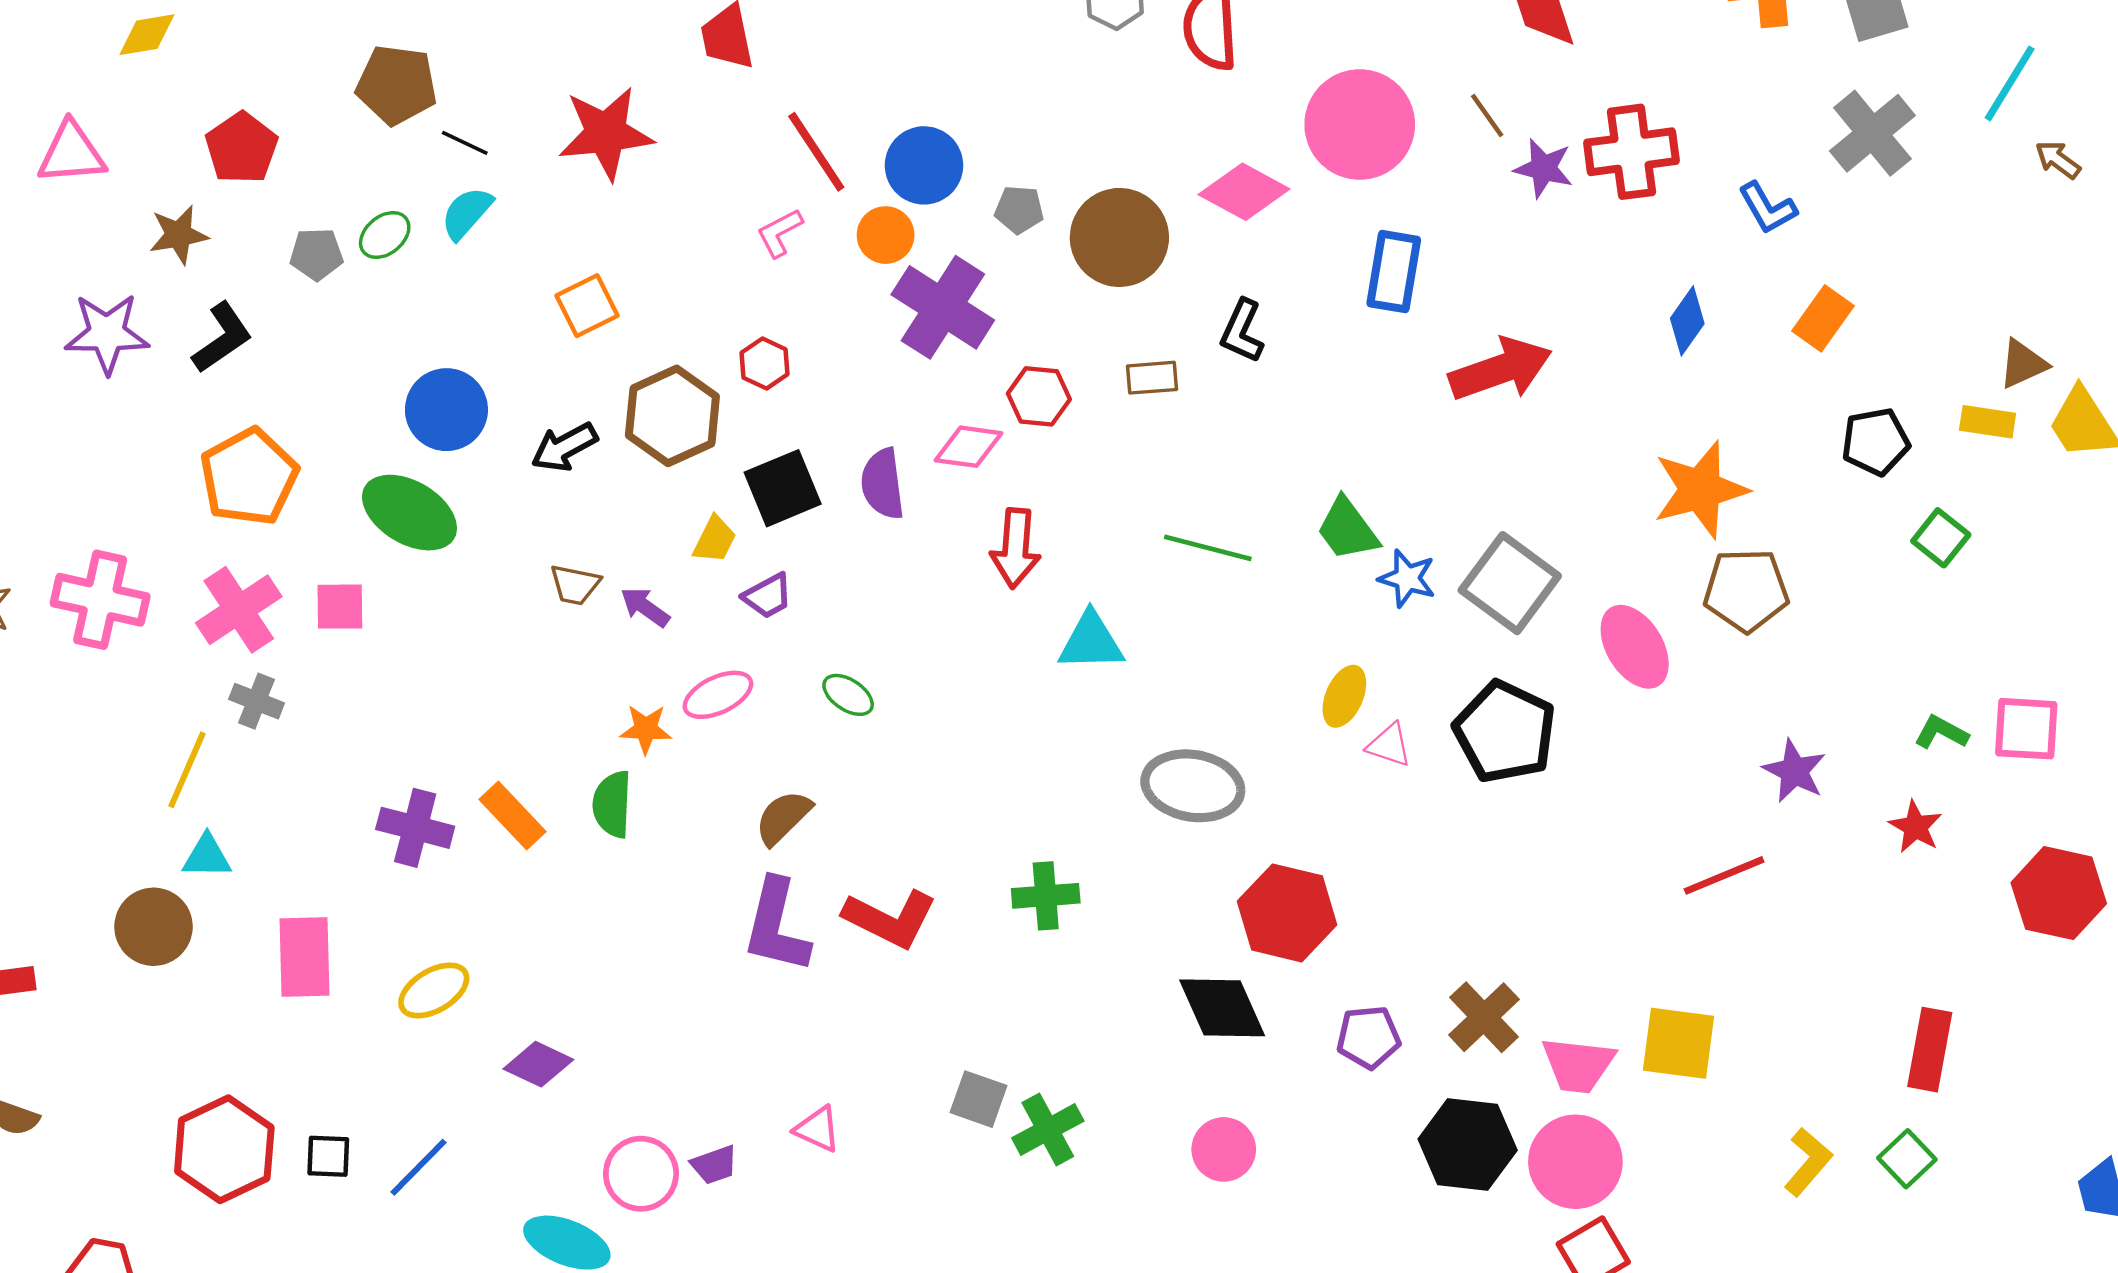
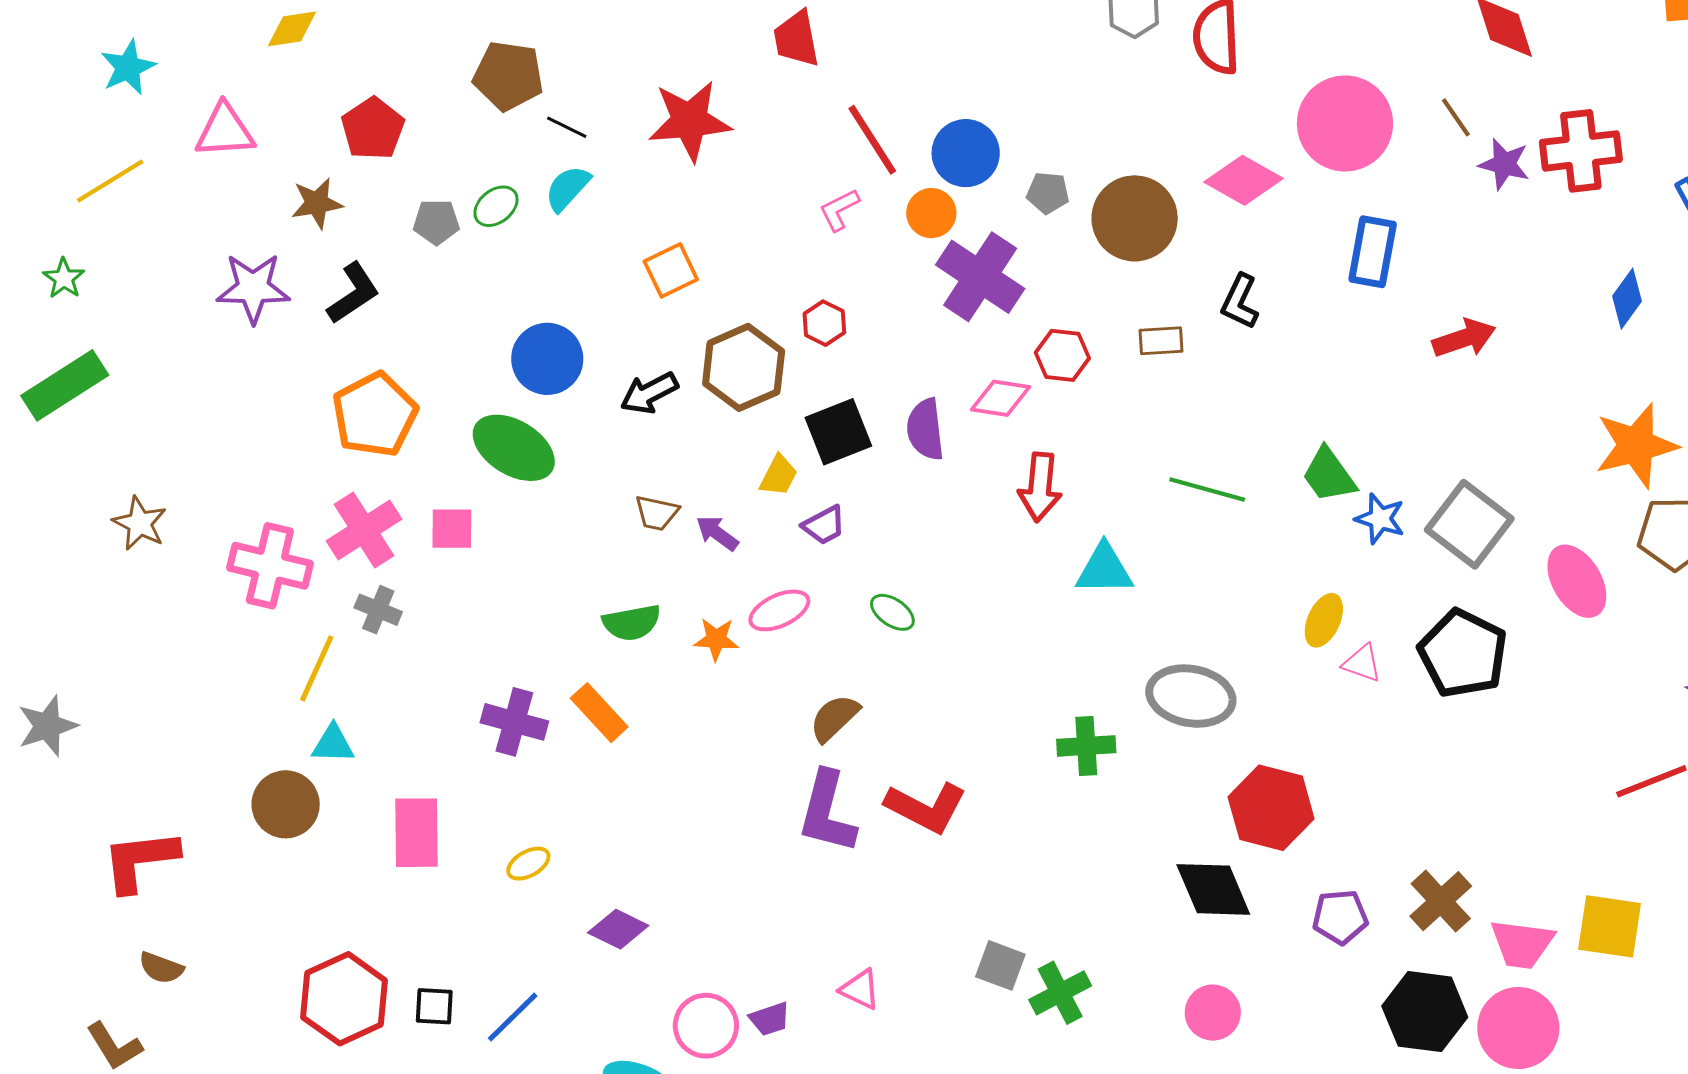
red arrow: (1501, 369) -> (1464, 338), size x0.7
pink cross: (100, 600) -> (270, 566), moved
green semicircle: (612, 804) -> (632, 623), moved, turned -104
green cross: (1046, 896) -> (1086, 746), moved
yellow ellipse: (434, 990) -> (528, 864), size x0.7

